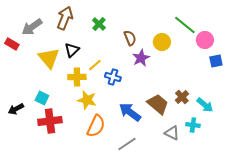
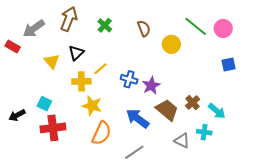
brown semicircle: (130, 38) -> (144, 28), moved
pink circle: (205, 40) -> (223, 28), moved
yellow triangle: (49, 58) -> (52, 61), size x0.7
purple star: (141, 58) -> (151, 86), moved
blue cross: (113, 77) -> (129, 79), moved

